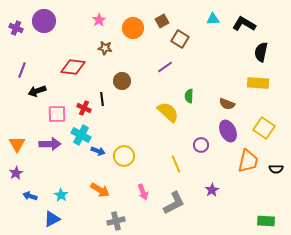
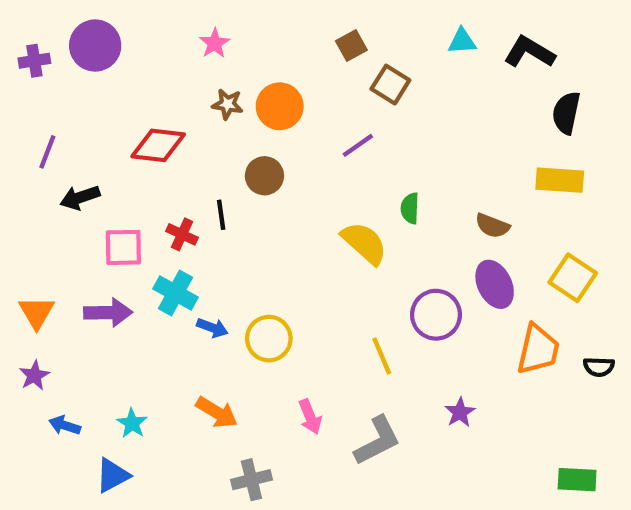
purple cross: (16, 28) -> (34, 61), turned -32
orange circle: (133, 28) -> (280, 106), moved
purple circle: (201, 145) -> (436, 315), size x1.5

